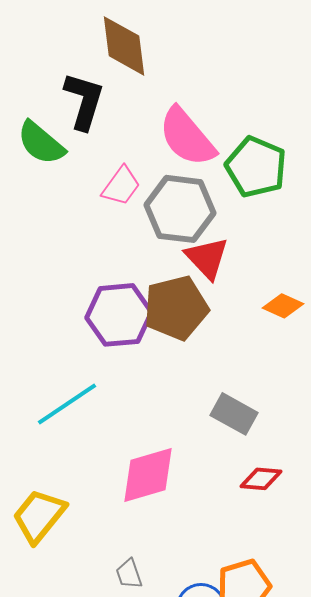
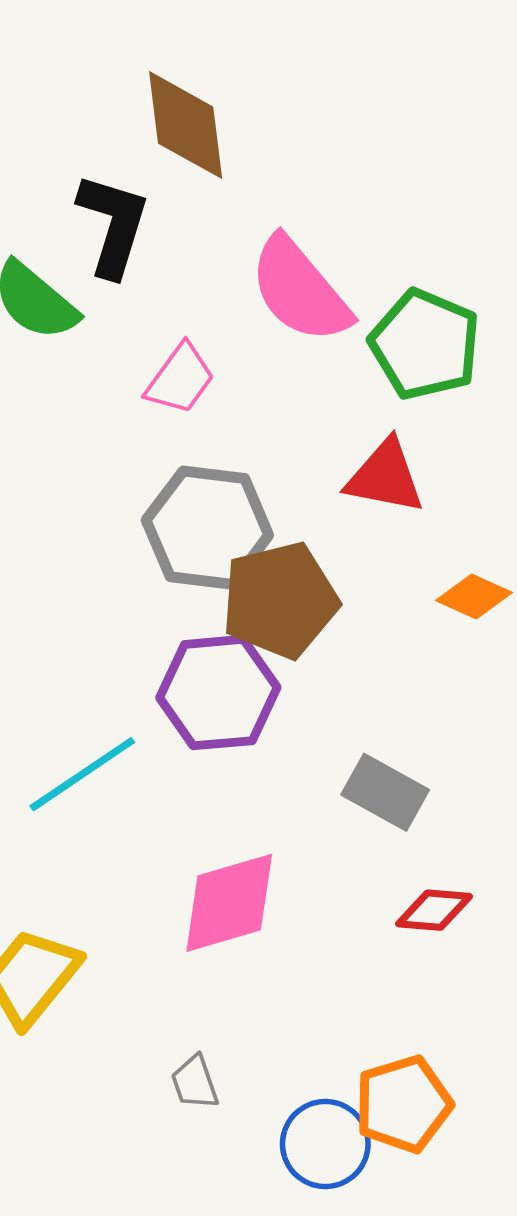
gray hexagon: (180, 209) -> (207, 528), moved
red triangle: (207, 258) -> (385, 477), moved, turned -36
purple hexagon: (119, 315) -> (218, 693), moved

